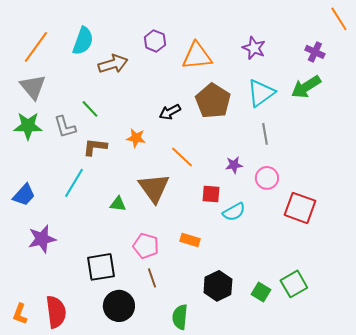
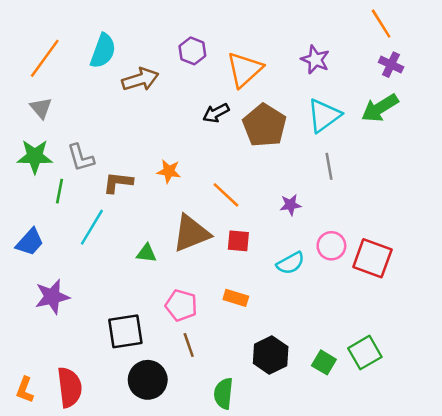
orange line: (339, 19) -> (381, 24), moved
orange triangle: (197, 56) -> (245, 70), turned -36
gray triangle: (33, 87) -> (41, 108), size x0.7
green line: (90, 109) -> (60, 191), moved, turned 54
black arrow: (170, 112) -> (216, 113), moved
pink circle: (267, 178) -> (331, 246), moved
brown triangle: (154, 188) -> (191, 233), turned 44
red square: (211, 194) -> (238, 241), moved

